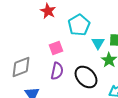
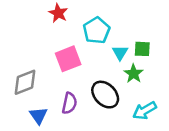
pink square: (56, 48) -> (68, 59), size x1.5
purple semicircle: (57, 71) -> (69, 103), moved

